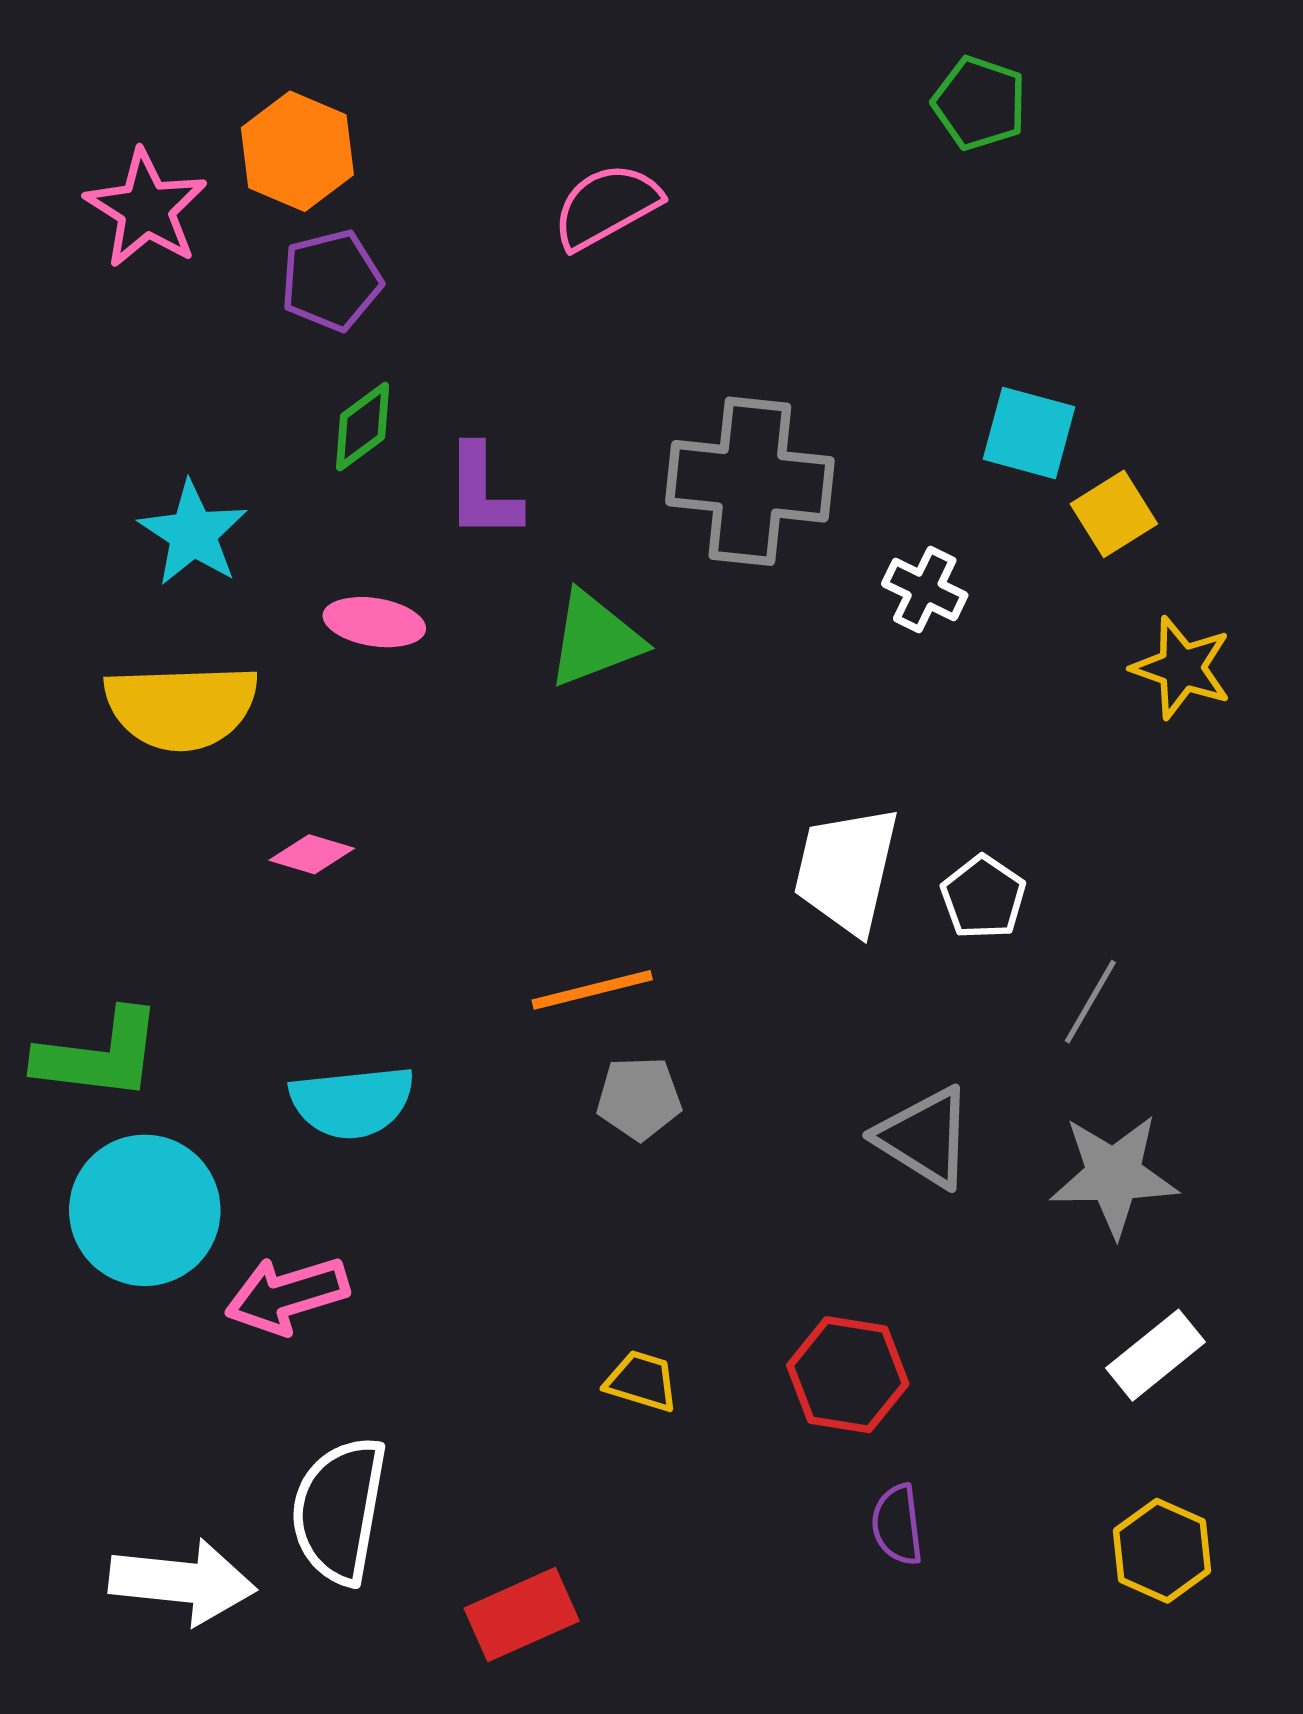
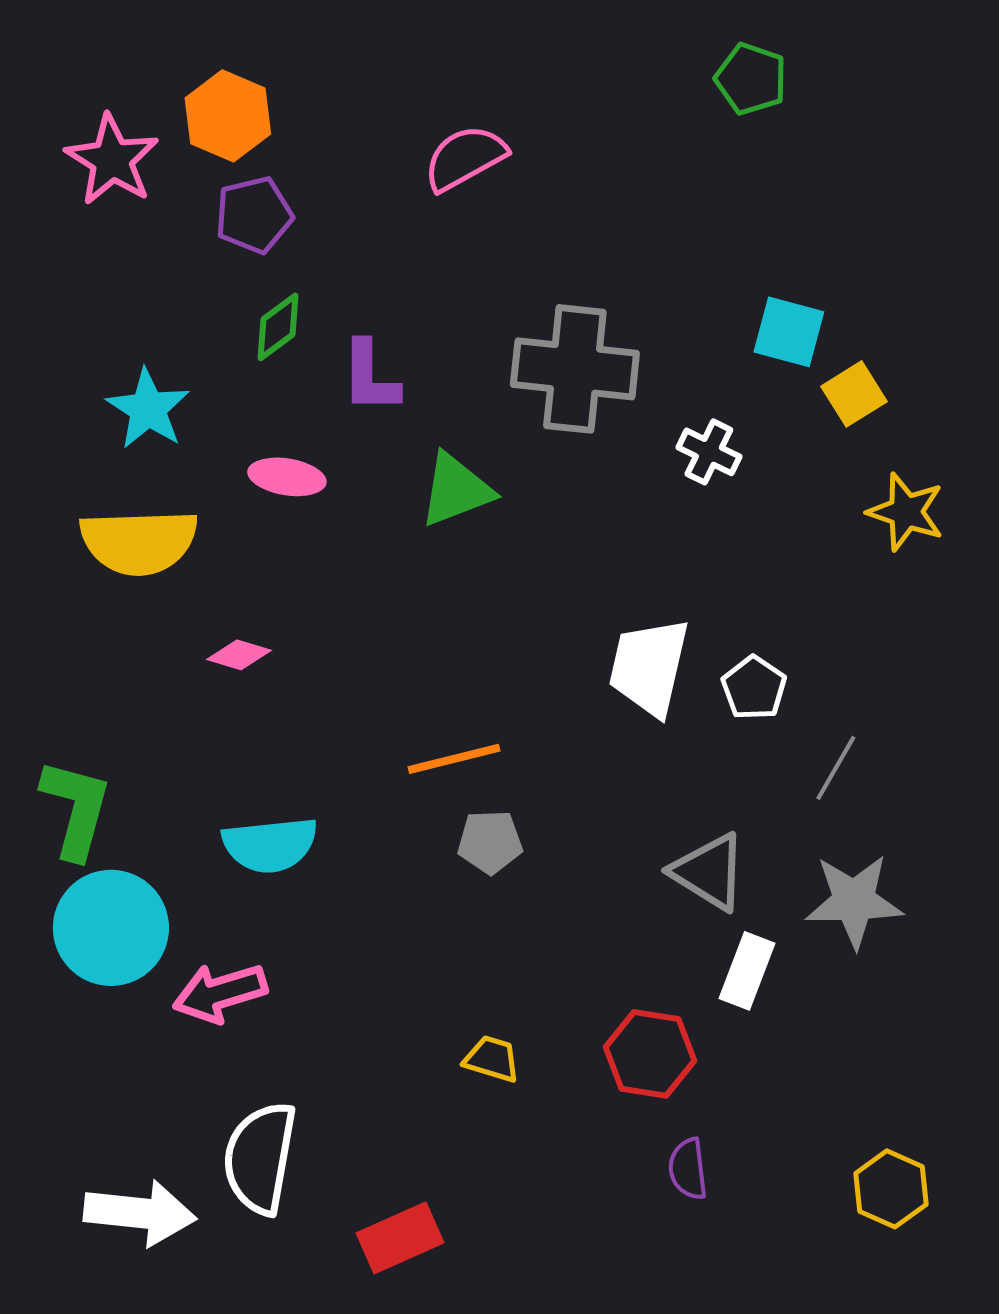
green L-shape: (99, 1055) -> (76, 809), turned -82
white rectangle: (1156, 1355) -> (747, 971), moved, turned -30

